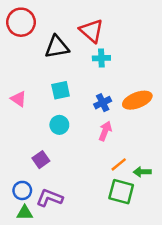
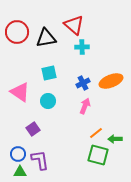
red circle: (21, 22) -> (17, 32), moved
pink triangle: (19, 99) -> (20, 92), moved, size x1.5
purple L-shape: (49, 198) -> (40, 160), turned 60

